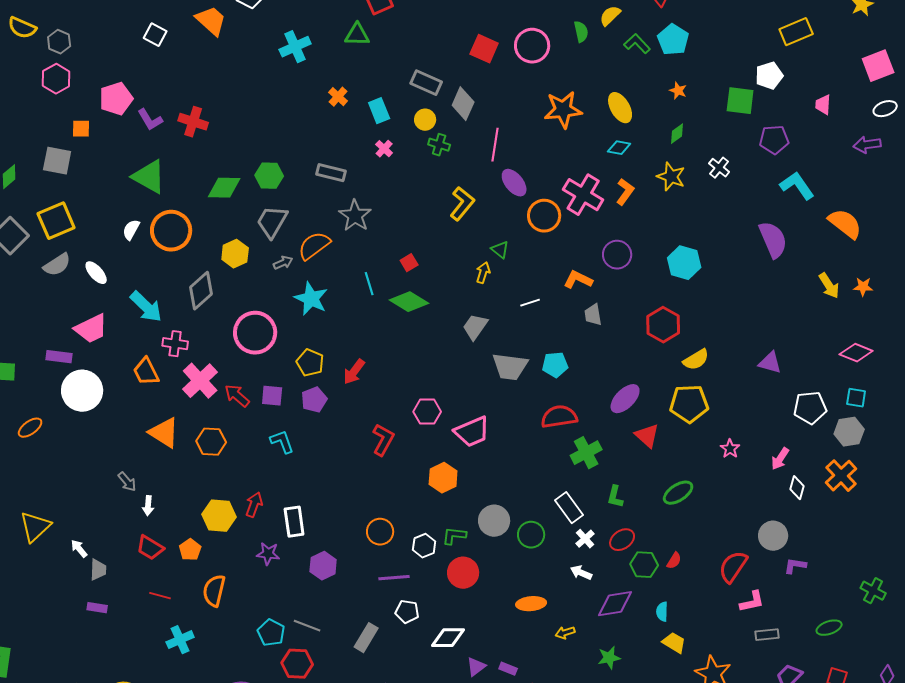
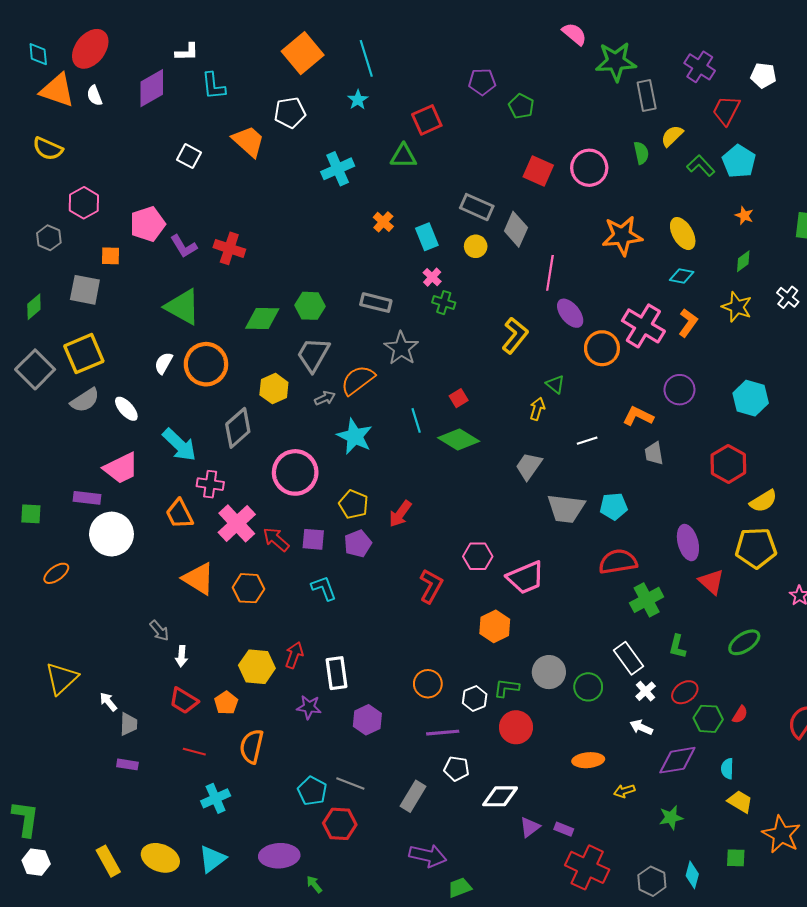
gray hexagon: (59, 42) -> (49, 238), moved
green cross: (439, 145) -> (444, 303), moved
purple ellipse: (625, 399) -> (688, 543), turned -60

